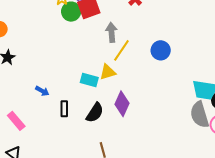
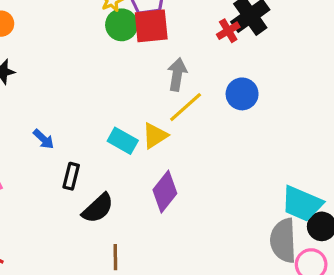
blue circle: (161, 50) -> (242, 94), moved
yellow triangle: (108, 72) -> (155, 136), turned -30
black semicircle: (95, 113) -> (98, 208), moved

